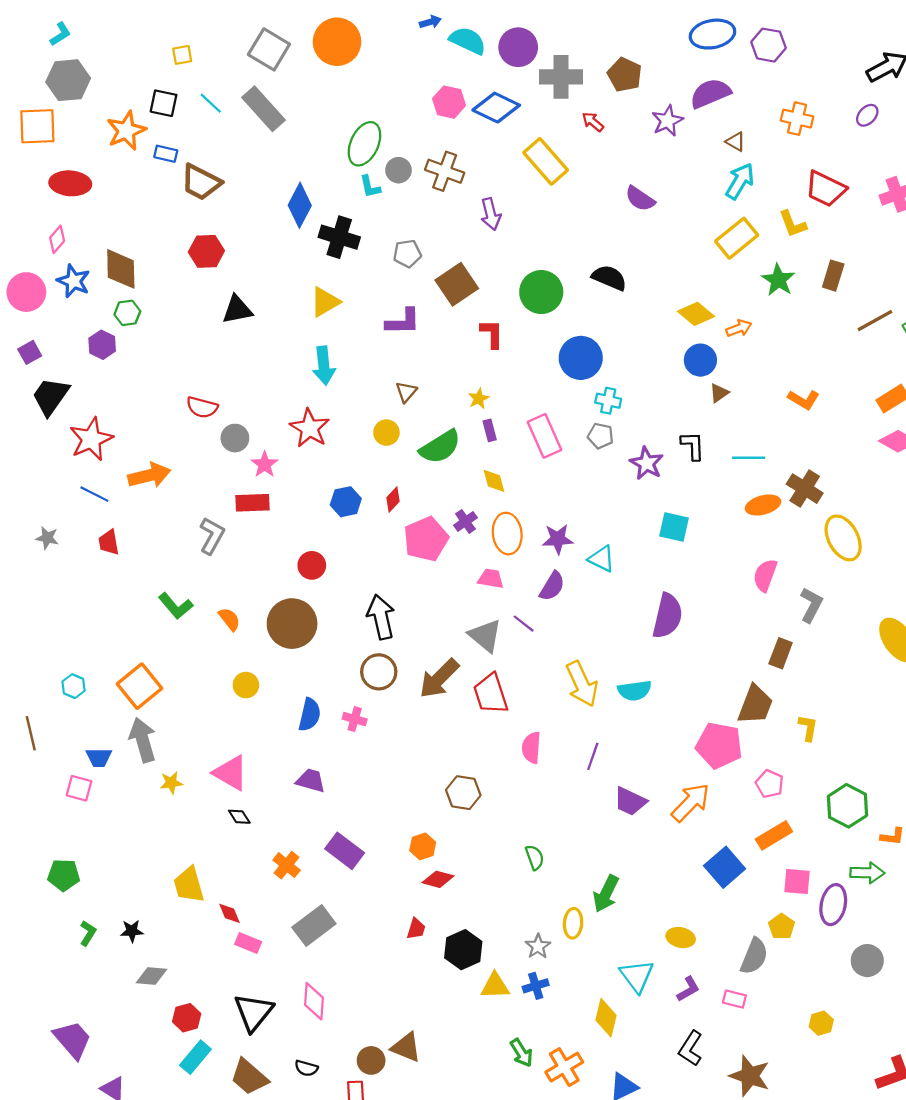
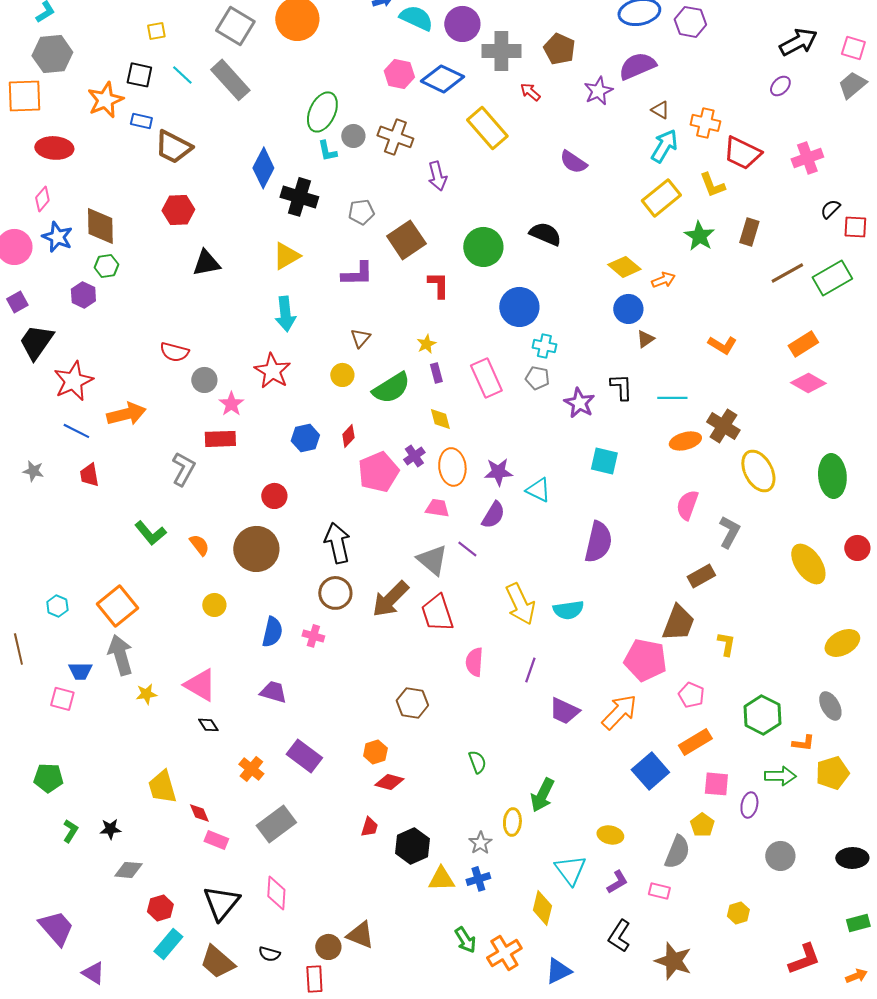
orange cross: (797, 119) -> (705, 123), moved
brown rectangle: (781, 653) -> (701, 576), turned 40
purple ellipse: (833, 905) -> (749, 805), size x0.7

